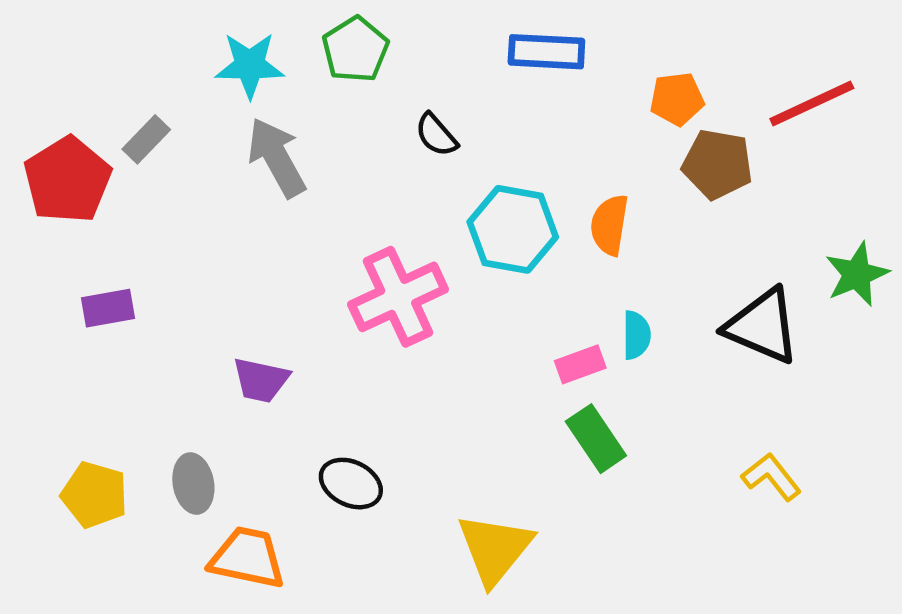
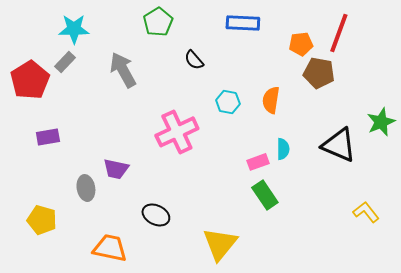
cyan star: (250, 65) -> (74, 29), moved
red line: (812, 103) -> (339, 33), moved, turned -45
cyan hexagon: (513, 229) -> (228, 102), size x0.6
yellow L-shape: (771, 477) -> (366, 212), moved
gray ellipse: (193, 484) -> (86, 188), moved

